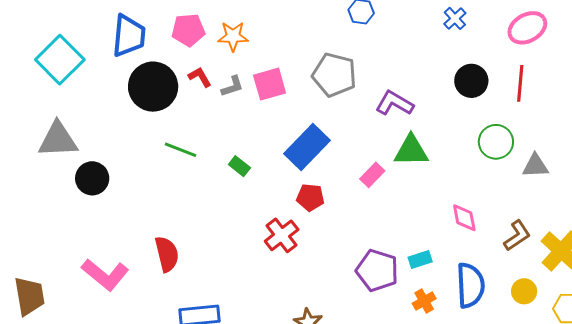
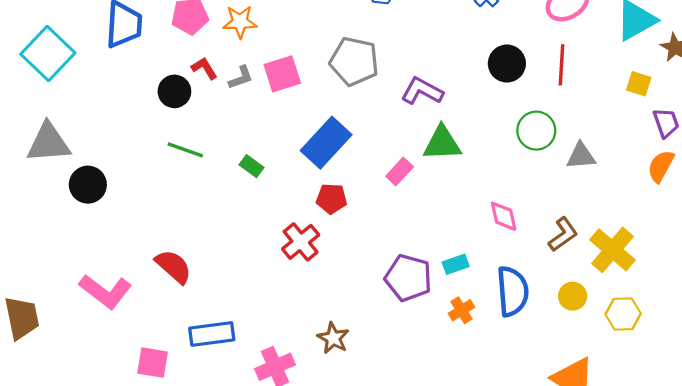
black circle: (153, 87) -> (174, 91), moved, size x0.6
red semicircle: (167, 254) -> (173, 266), turned -33

